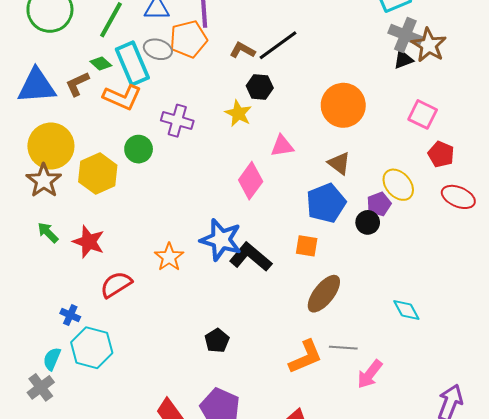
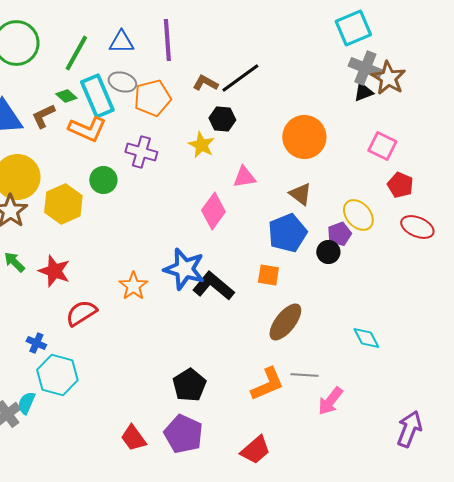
orange pentagon: (188, 39) -> (152, 98), moved
black pentagon: (217, 341) -> (189, 385), moved, size x1.4
cyan semicircle: (52, 359) -> (26, 403), moved

